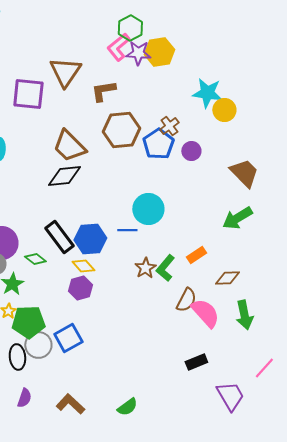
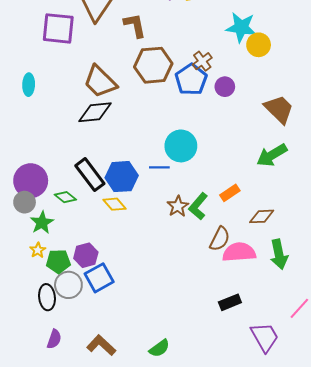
brown L-shape: (103, 91) -> (135, 25), turned 88
purple hexagon: (80, 288) -> (86, 255), moved
pink semicircle: (205, 313) -> (239, 252), turned -52
green pentagon: (28, 322) -> (58, 261), size x0.7

